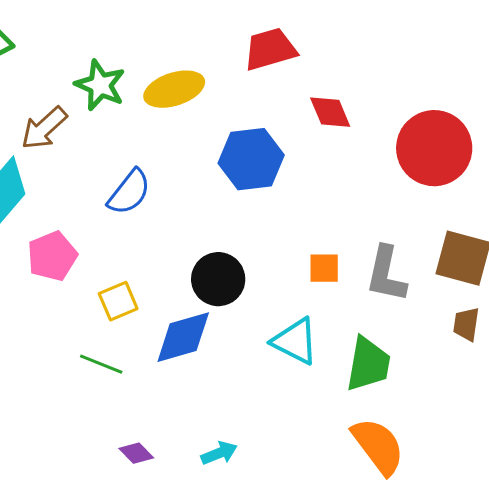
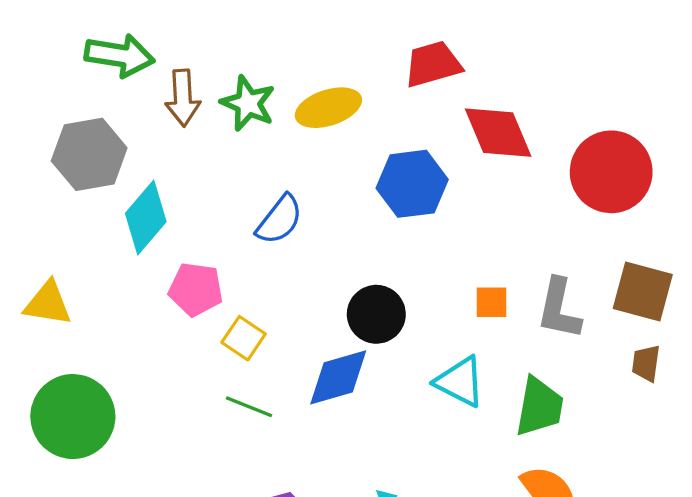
red diamond: (330, 112) -> (498, 133), size x1.5
brown arrow: (44, 128) -> (183, 98), moved, turned -51
pink pentagon: (52, 256) -> (196, 289), turned 30
yellow square: (118, 301) -> (244, 338), moved, turned -33

